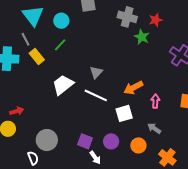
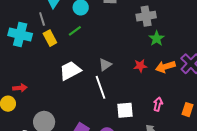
gray cross: (127, 17) -> (146, 16), turned -36
red star: (156, 20) -> (140, 66), moved
orange arrow: (133, 88) -> (165, 67), moved
white line: (96, 95) -> (101, 87), turned 35

